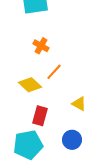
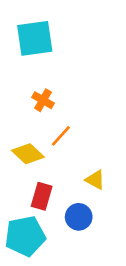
blue circle: (72, 140) -> (79, 217), moved

